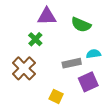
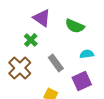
purple triangle: (47, 16) -> (42, 18), turned 36
gray rectangle: (72, 63) -> (56, 63), moved, turned 66

